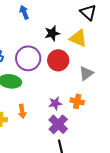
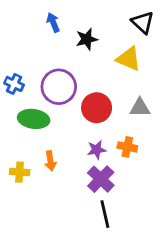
black star: (52, 33) -> (87, 39), moved
red circle: (58, 60) -> (97, 108), moved
gray triangle: (86, 73) -> (140, 108), turned 35

